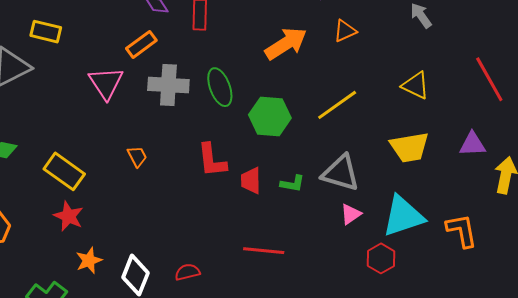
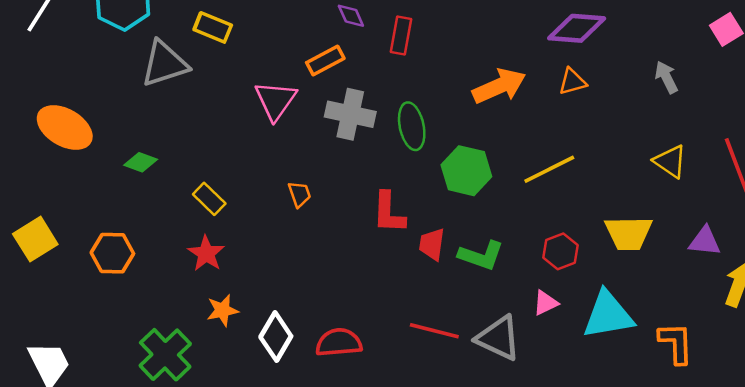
yellow triangle: (416, 85) -> (670, 161), moved
yellow rectangle: (64, 171) -> (209, 199), size x0.7
gray triangle: (341, 173) -> (498, 338), moved
green L-shape: (292, 184) -> (481, 255), size x1.5
red hexagon: (381, 258) -> (561, 251), moved
red semicircle: (187, 272) -> (339, 342), size x1.5

